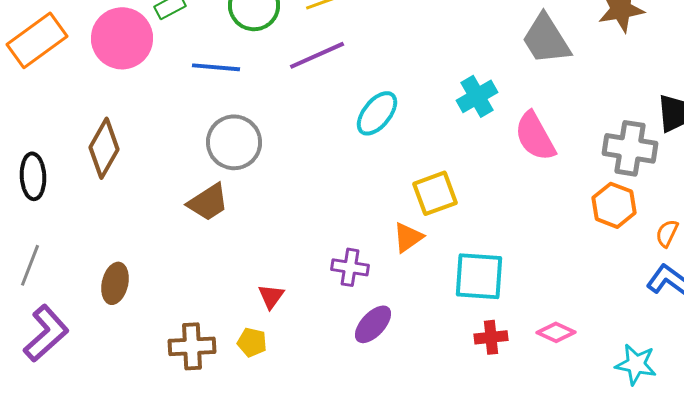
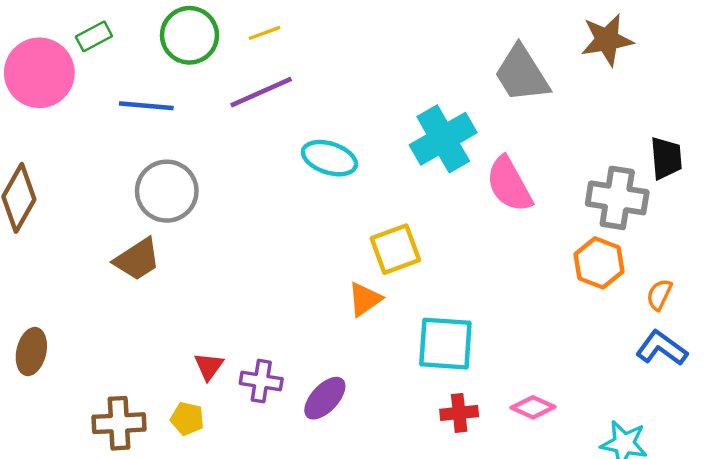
cyan cross: (477, 96) -> (443, 139), size x1.4
cyan ellipse: (377, 113) -> (329, 158), turned 69
purple cross: (350, 267) -> (261, 381), moved

